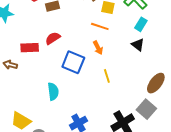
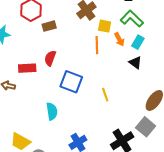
orange line: (100, 26) -> (97, 45), turned 72
red semicircle: (53, 38) -> (50, 58), turned -35
orange arrow: (98, 48) -> (119, 39), moved

